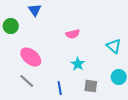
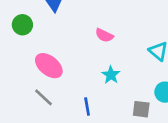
pink semicircle: (73, 34) -> (104, 35), turned 40
gray square: (91, 86) -> (141, 109), moved

